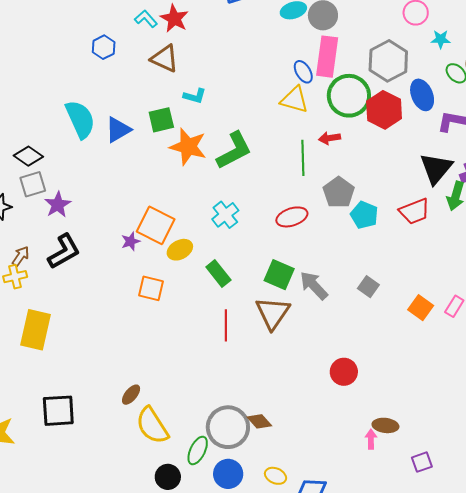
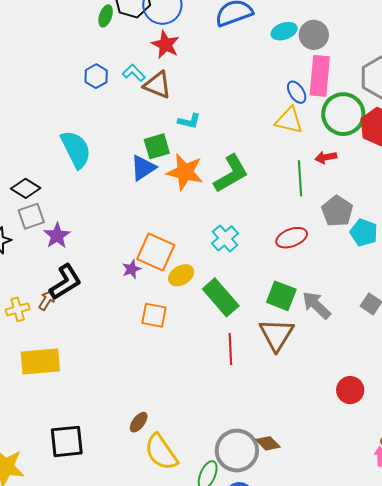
cyan L-shape: (146, 19) -> (134, 73), moved
blue triangle: (118, 130) -> (143, 168), moved
brown arrow: (21, 256) -> (47, 300), moved
green rectangle: (218, 273) -> (221, 297), size x1.4
yellow rectangle: (36, 330) -> (40, 362), turned 75

